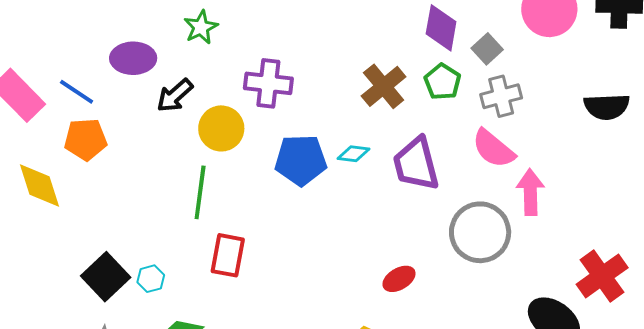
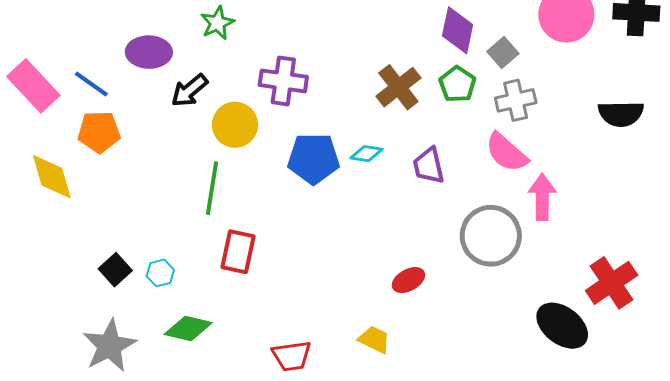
purple trapezoid: (416, 164) -> (429, 166), size x0.7
black square: (106, 277) -> (115, 270), size x0.7

